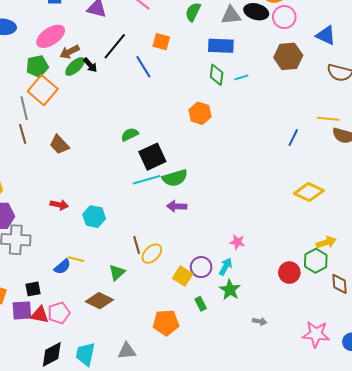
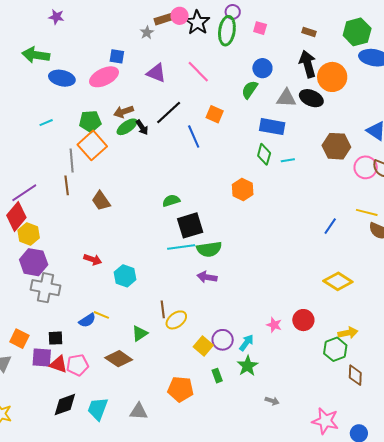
pink circle: (284, 17) -> (366, 167), moved
pink ellipse: (51, 36) -> (104, 77), moved
pink star: (237, 242) -> (274, 325), moved
red circle: (289, 273) -> (303, 320), moved

